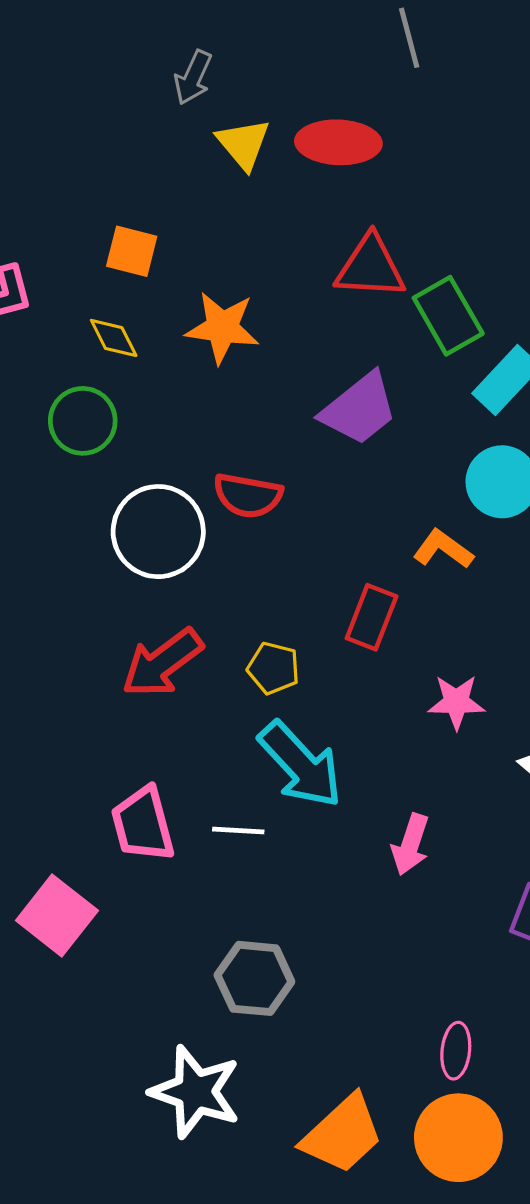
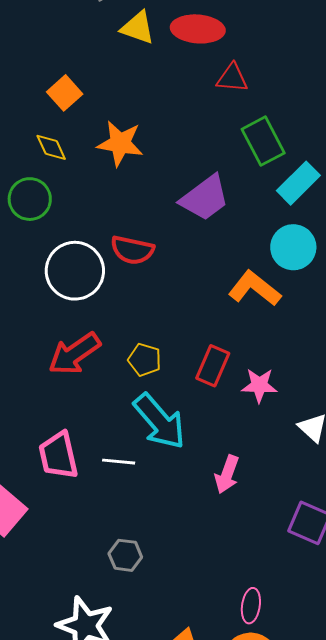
yellow triangle: (243, 144) -> (138, 28), turned -33
orange square: (132, 251) -> (65, 93), turned 32
red triangle: (370, 267) -> (232, 78), moved, size x0.7
orange L-shape: (443, 549) -> (254, 288), size x1.4
red rectangle: (372, 617) -> (213, 366), moved
gray hexagon: (254, 978) -> (125, 555), size x0.7

